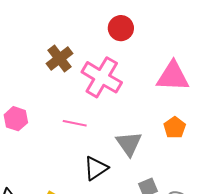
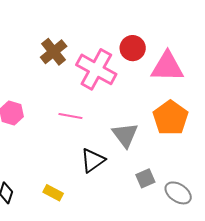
red circle: (121, 28) -> (133, 48), moved
orange pentagon: (175, 128) -> (170, 118), size x1.6

